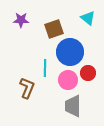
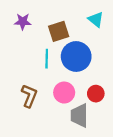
cyan line: (45, 68) -> (47, 59), moved
red circle: (88, 73) -> (96, 94), moved
pink circle: (68, 80) -> (64, 93), moved

